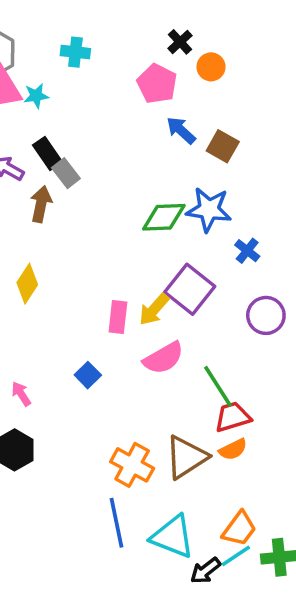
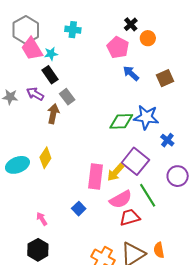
brown square: (223, 146) -> (165, 78), moved, turned 36
black rectangle: (48, 153) -> (50, 75), moved
pink rectangle: (118, 317) -> (96, 177), size x1.4
green line: (218, 386) -> (148, 195), moved
red trapezoid: (233, 417) -> (130, 217), moved
orange semicircle: (233, 449) -> (159, 250), turned 105

